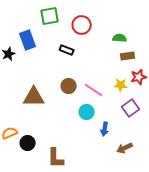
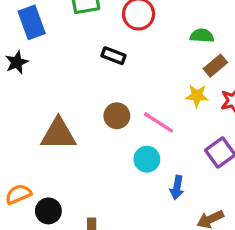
blue rectangle: (28, 40) -> (32, 22), moved
brown rectangle: (128, 56) -> (215, 66), turned -32
yellow star: (121, 85) -> (197, 96), moved

